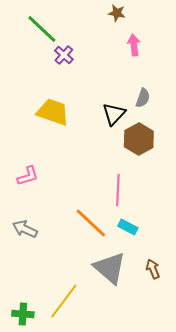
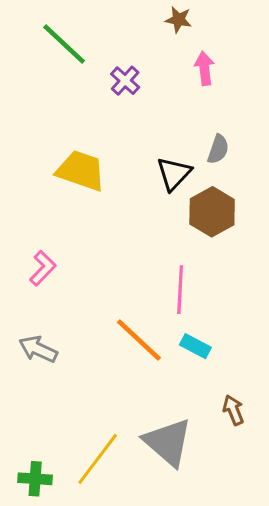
purple cross: (64, 55) -> (125, 81), moved
pink L-shape: (28, 176) -> (43, 268), turned -30
gray triangle: (110, 268) -> (168, 442), moved

